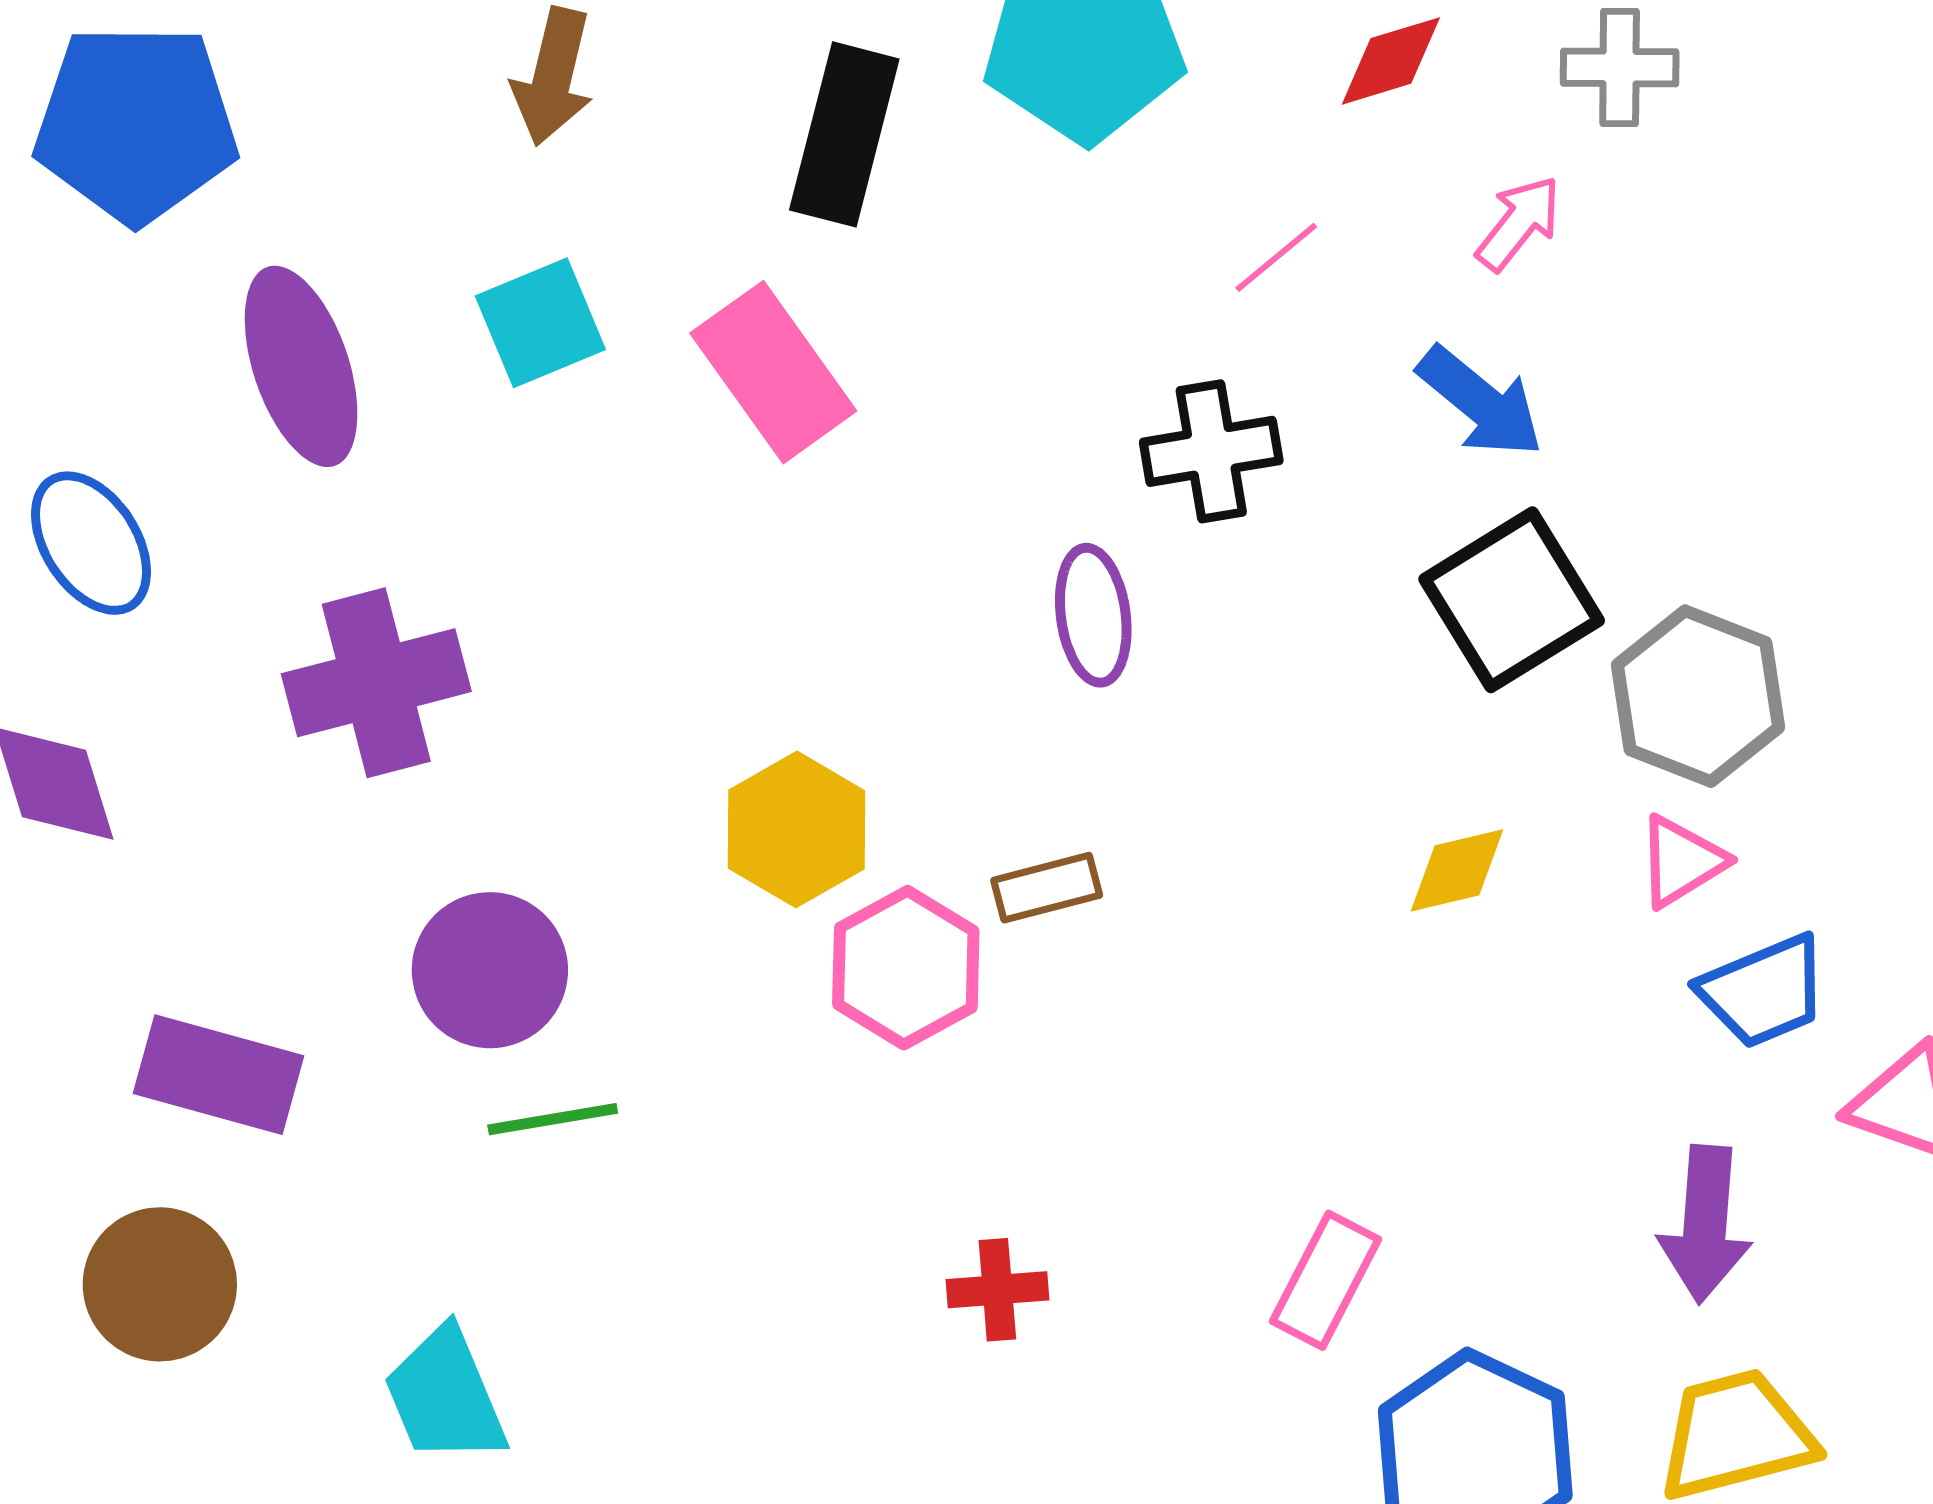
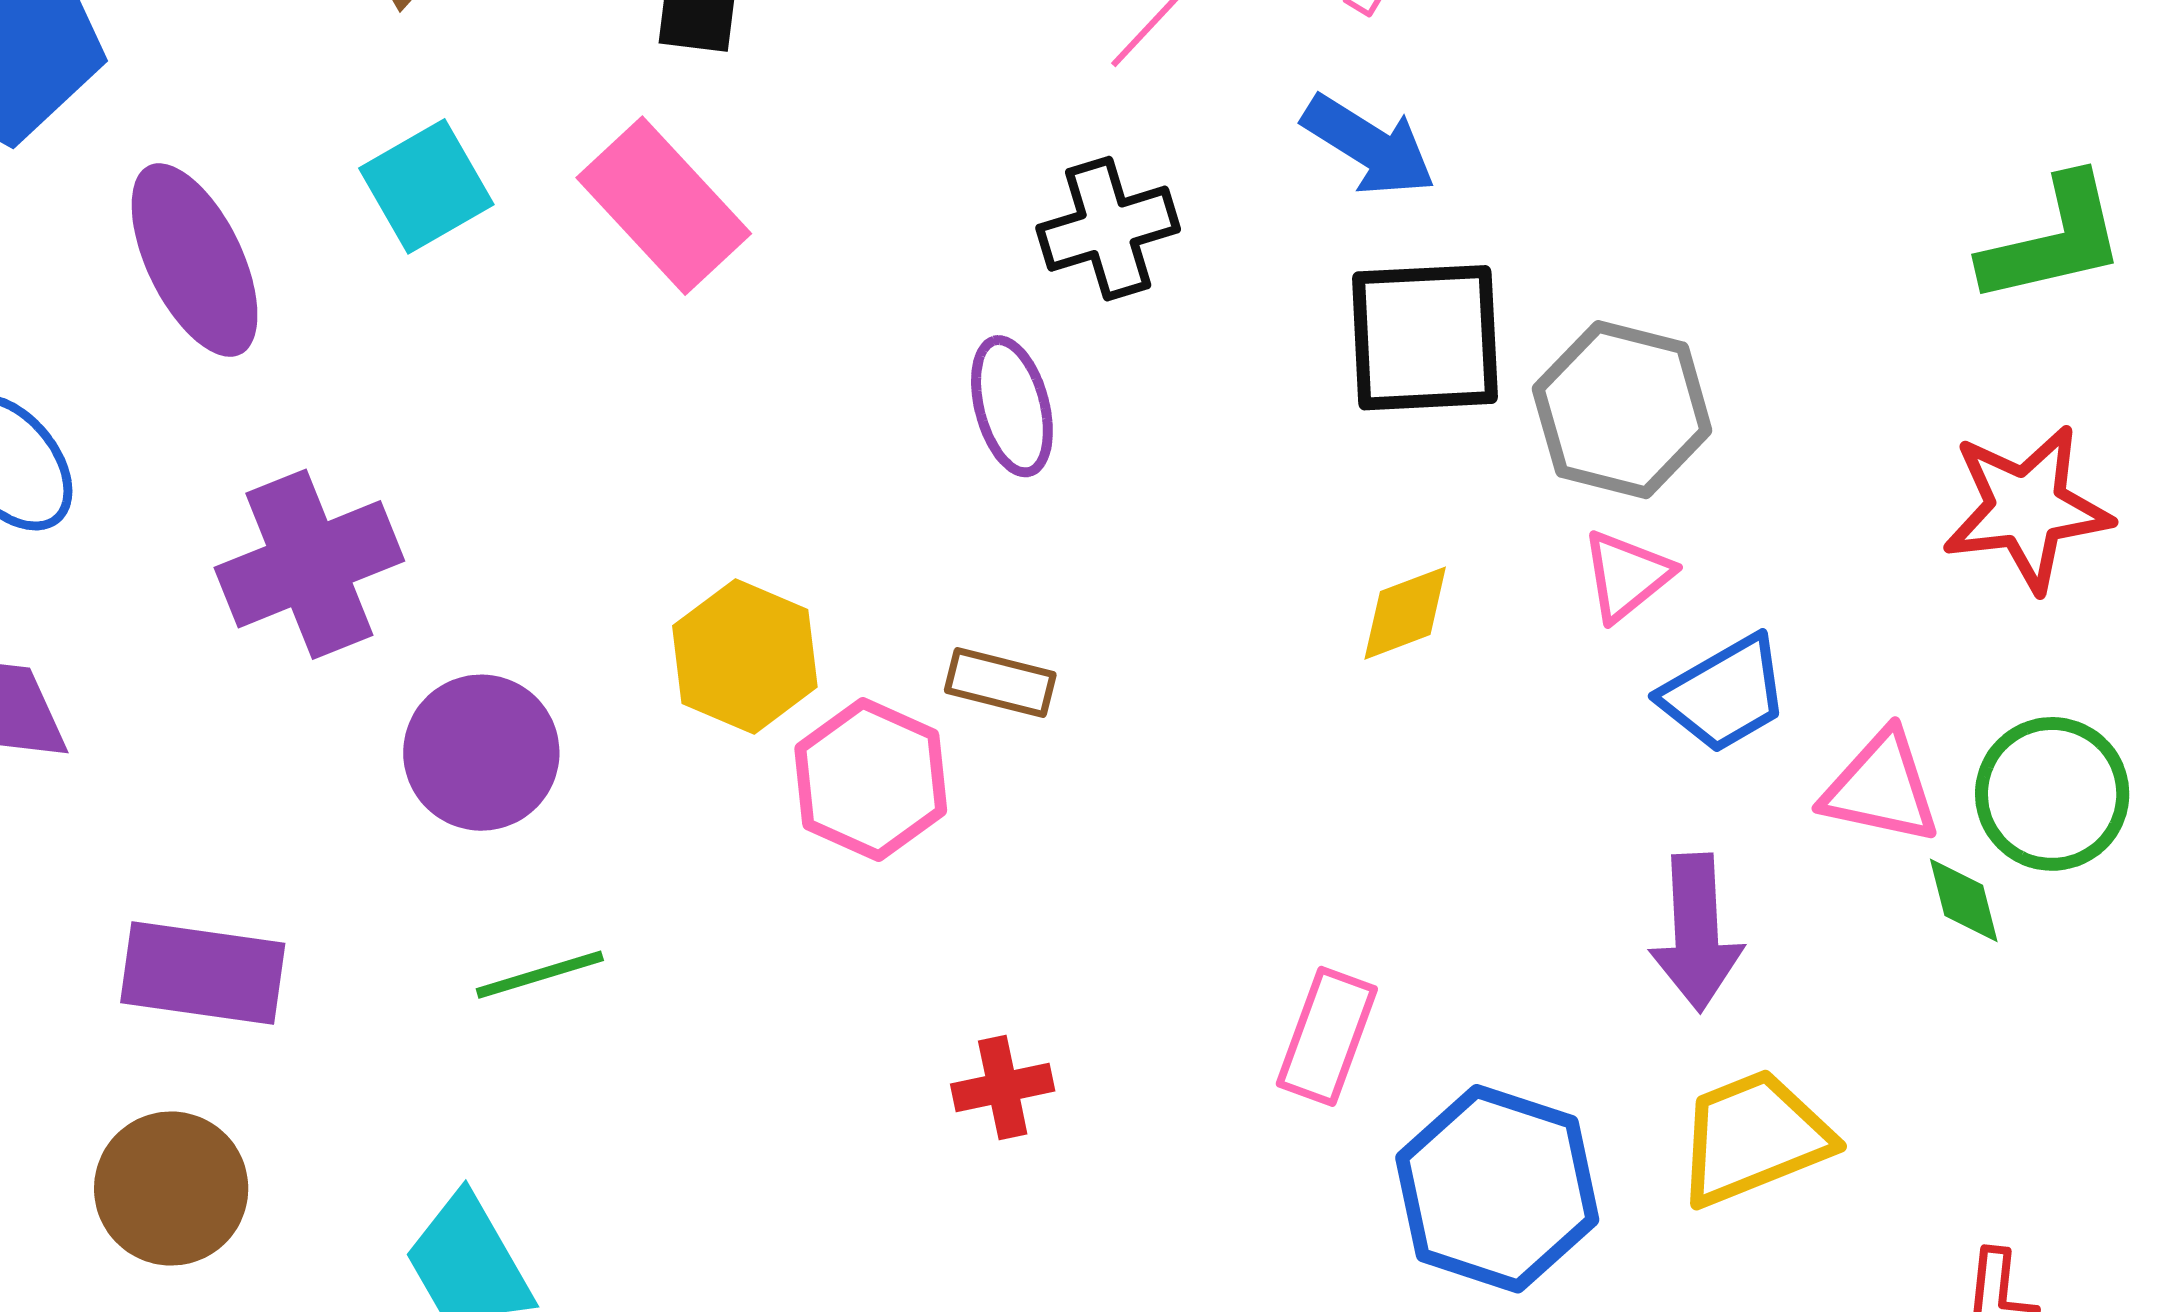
black square: (1512, 600) -> (1425, 338), turned 36
brown rectangle: (1047, 888) -> (1000, 682), turned 36
purple circle: (490, 970) -> (481, 753), moved

